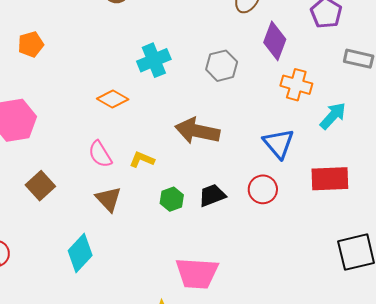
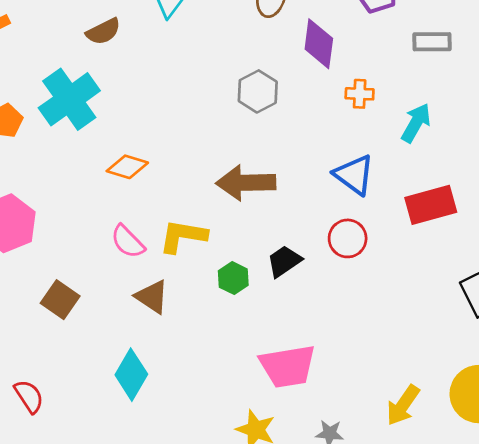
cyan cross: (154, 60) -> (69, 99), moved, size x1.4
orange cross: (296, 85) -> (360, 94), size x0.7
yellow L-shape: (142, 160) -> (183, 236), size x1.5

